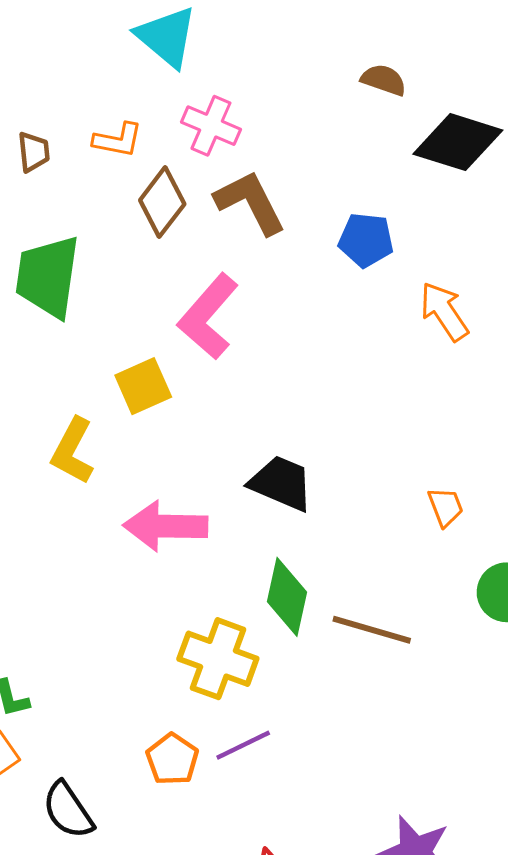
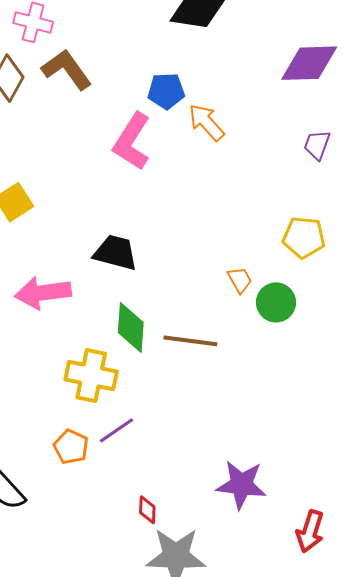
blue pentagon: (366, 240) -> (166, 91), moved
pink L-shape: (208, 316) -> (132, 142), moved
orange trapezoid: (446, 507) -> (240, 280), moved

